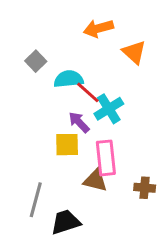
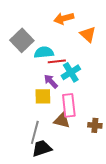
gray square: (36, 61) -> (22, 40), size x1.6
red line: (88, 92) -> (57, 61), turned -48
gray line: (36, 200) -> (35, 132), moved

